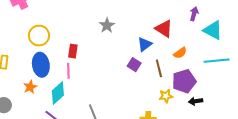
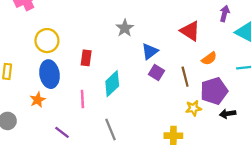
blue triangle: (145, 44) -> (150, 51), moved
pink line: (68, 71) -> (82, 99), moved
cyan diamond: (58, 93) -> (112, 84), moved

